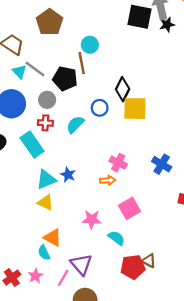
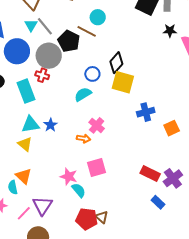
black star: (167, 25) -> (170, 31), moved
brown line: (82, 63) -> (87, 31), turned -66
gray circle: (47, 100) -> (49, 56), size x1.6
cyan semicircle: (75, 125) -> (83, 94), moved
blue cross: (162, 164) -> (146, 112), moved, turned 30
pink star: (92, 219) -> (69, 176), moved

